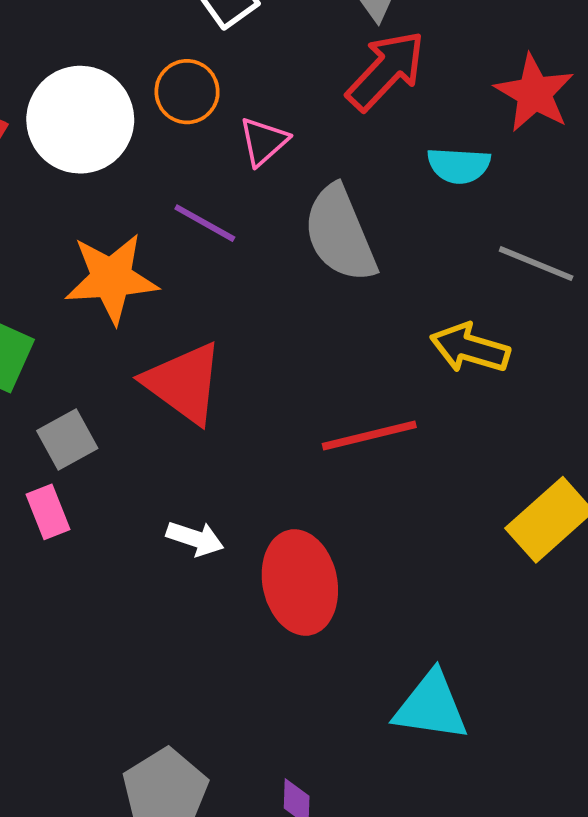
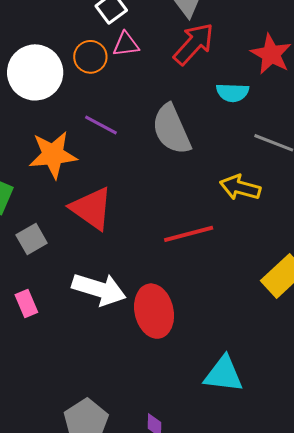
pink triangle: (264, 141) -> (126, 44), moved, turned 36
pink rectangle: (48, 512) -> (26, 304), moved
white arrow: (195, 539) -> (99, 289), size x1.8

